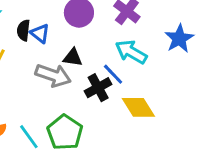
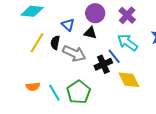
black semicircle: (23, 30) -> (55, 43), moved
black triangle: (73, 58) -> (90, 33), moved

